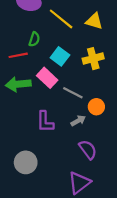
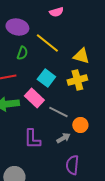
yellow triangle: (94, 21) -> (81, 56), moved
green semicircle: (34, 39) -> (22, 53), moved
purple semicircle: (88, 150) -> (72, 165), turned -138

